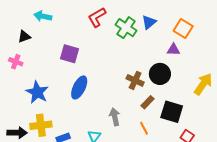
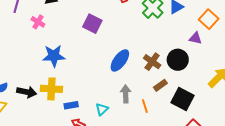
blue ellipse: (79, 87) -> (120, 60), moved
blue star: (37, 92) -> (54, 56), turned 30
orange line: (144, 128) -> (145, 106), moved

